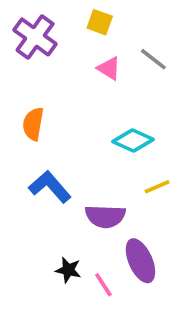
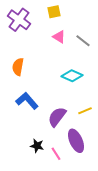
yellow square: (100, 22) -> (54, 12), turned -32
gray line: (153, 59) -> (83, 41), moved
yellow line: (157, 187) -> (85, 111), moved
purple semicircle: (105, 216) -> (57, 117), turned 125

